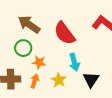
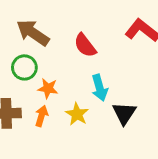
red semicircle: (65, 33) -> (85, 45), size x0.7

